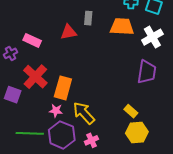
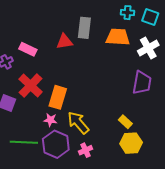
gray rectangle: (88, 18) -> (84, 28), size x1.5

